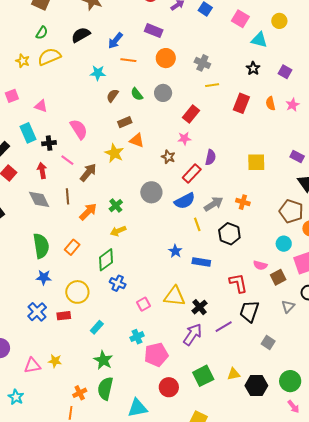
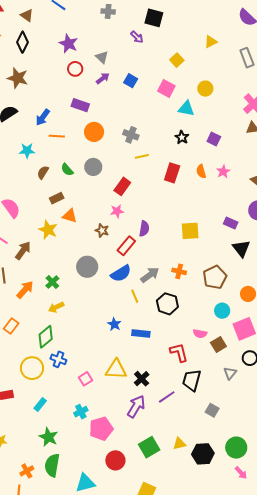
brown pentagon: (291, 211) -> (215, 277), moved, turned 30
yellow circle: (77, 292) -> (32, 368), moved

